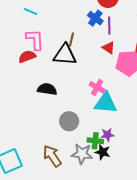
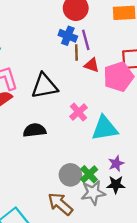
brown line: (72, 40) -> (76, 53), moved
pink cross: (97, 87) -> (79, 112), moved, turned 35
gray circle: (69, 121) -> (70, 175), moved
green cross: (95, 141) -> (89, 174), moved, turned -35

